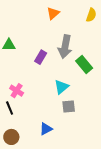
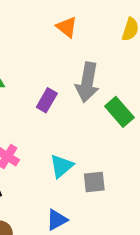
orange triangle: (53, 13) -> (67, 27), turned -40
cyan triangle: (61, 87) -> (61, 166), moved

